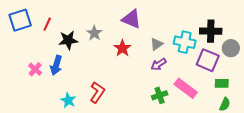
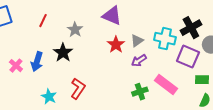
red line: (47, 24) -> (43, 21), moved
black cross: (211, 31) -> (191, 28), turned -30
black star: (68, 40) -> (63, 53), moved, turned -30
red star: (122, 48) -> (116, 45), moved

